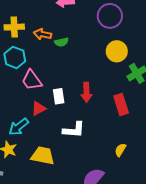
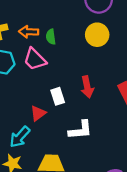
green semicircle: (62, 42) -> (51, 37), turned 104
yellow circle: (117, 51) -> (97, 35), moved
pink trapezoid: (32, 80) -> (35, 59), moved

